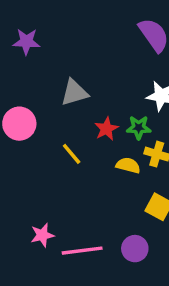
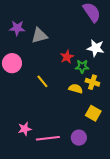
purple star: (26, 42) -> (17, 28), moved
gray triangle: (74, 93) -> (39, 35), moved
red star: (106, 129) -> (67, 57), moved

